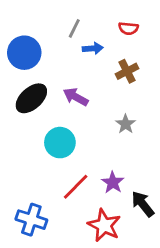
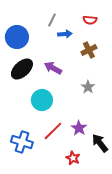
blue cross: (31, 220) -> (22, 142), moved
red star: (104, 225) -> (73, 158), size x0.6

